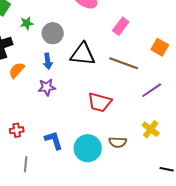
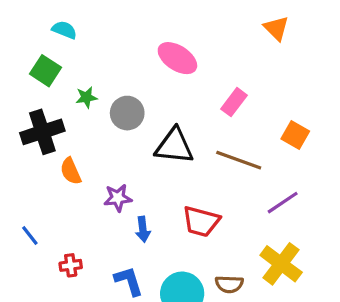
blue arrow: (48, 61) -> (143, 229), moved
orange semicircle: (17, 70) -> (71, 171), turned -66
yellow cross: (151, 129) -> (281, 264), size x1.5

